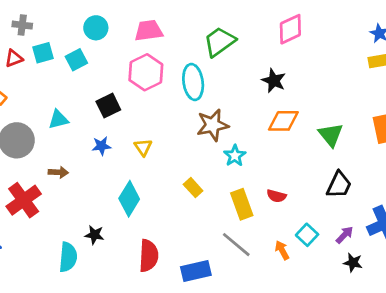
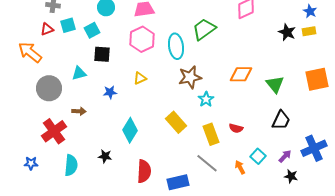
green trapezoid: (219, 42) -> (204, 29), moved
black star: (274, 81) -> (287, 32), moved
black square: (108, 106) -> (102, 54), moved, turned 30
yellow triangle: (143, 147) -> (140, 78), moved, turned 40
yellow rectangle: (193, 188) -> (176, 122), size x1.5
cyan semicircle: (68, 257) -> (71, 165), moved

